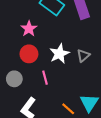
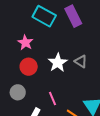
gray triangle: (83, 56) -> (81, 61), turned -40
pink line: (45, 78) -> (53, 98), moved

